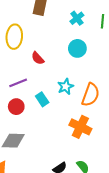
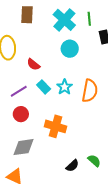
cyan cross: (77, 18) -> (64, 20), size x1.6
cyan rectangle: (42, 99) -> (44, 87), moved
orange cross: (80, 127) -> (55, 126), moved

